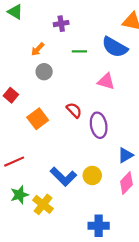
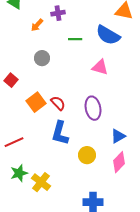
orange arrow: (38, 49) -> (37, 25), moved
red semicircle: (74, 110) -> (58, 103), moved
blue L-shape: (63, 177) -> (60, 133), moved, turned 60

